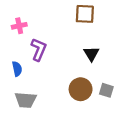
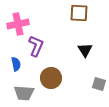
pink cross: (19, 26) -> (18, 24), size x1.5
brown circle: (81, 89) -> (51, 78), moved

